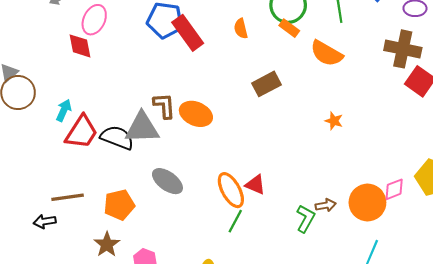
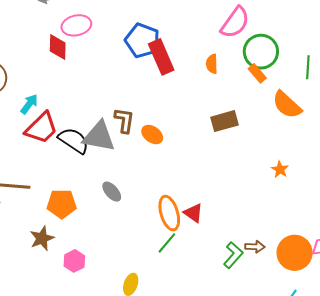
pink ellipse: (94, 20) -> (76, 25), turned 40
orange ellipse: (196, 114) -> (152, 135), size x0.7
gray ellipse: (167, 181) -> (112, 192), size x0.7

